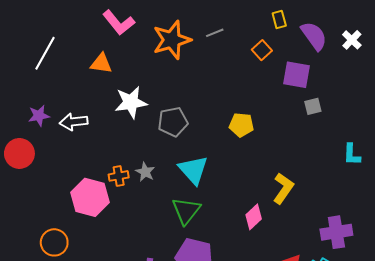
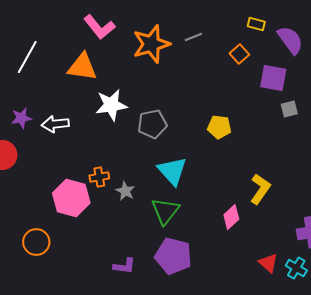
yellow rectangle: (279, 19) -> (256, 24), turned -60
orange triangle: (101, 63) -> (82, 67), size x1.4
gray star: (145, 172) -> (125, 191), moved

